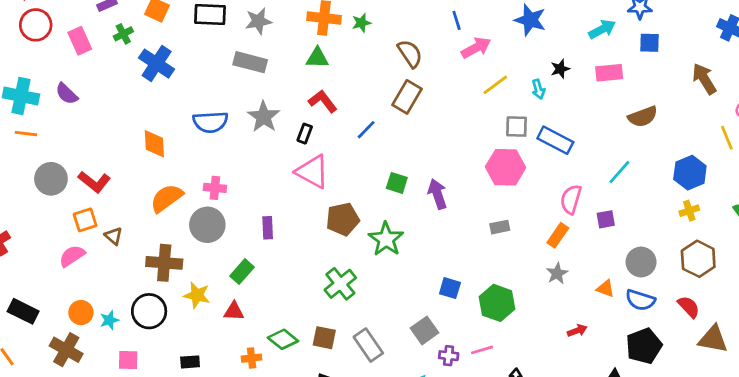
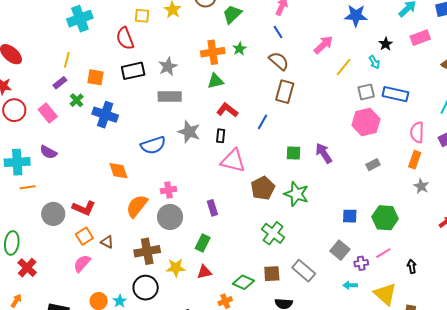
blue line: (457, 20) -> (278, 32), moved

